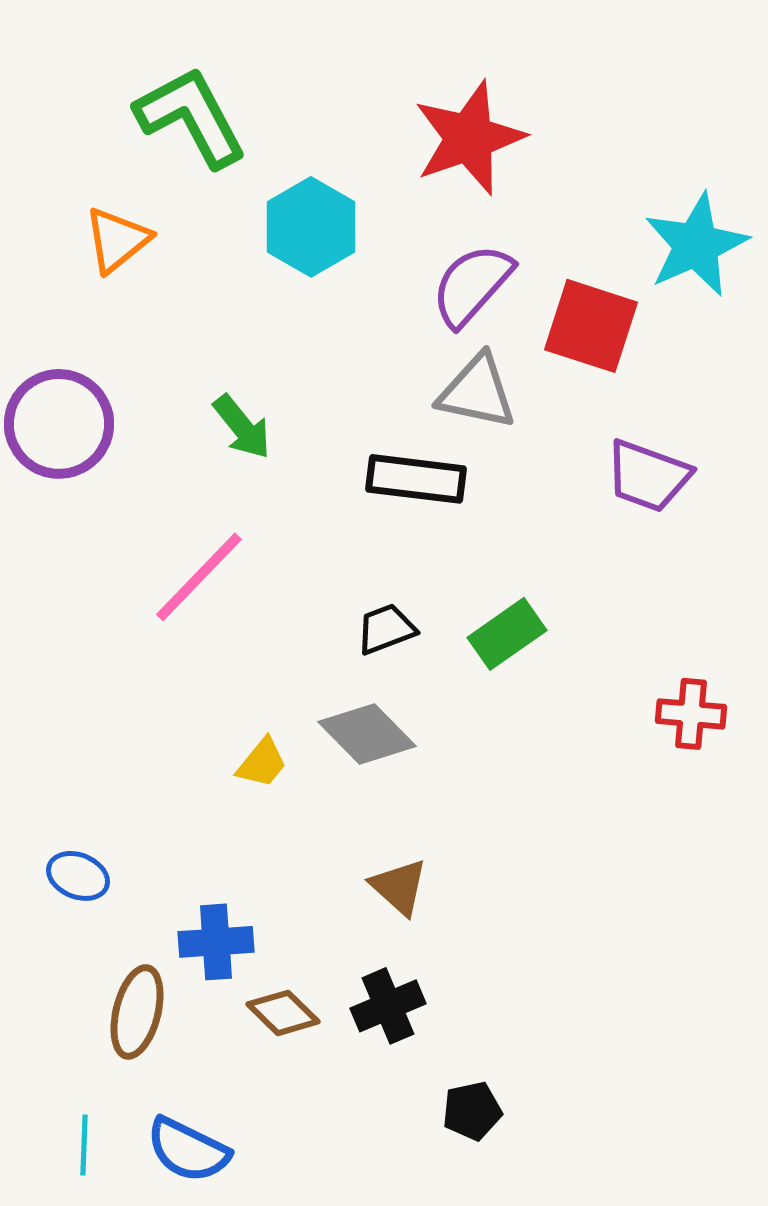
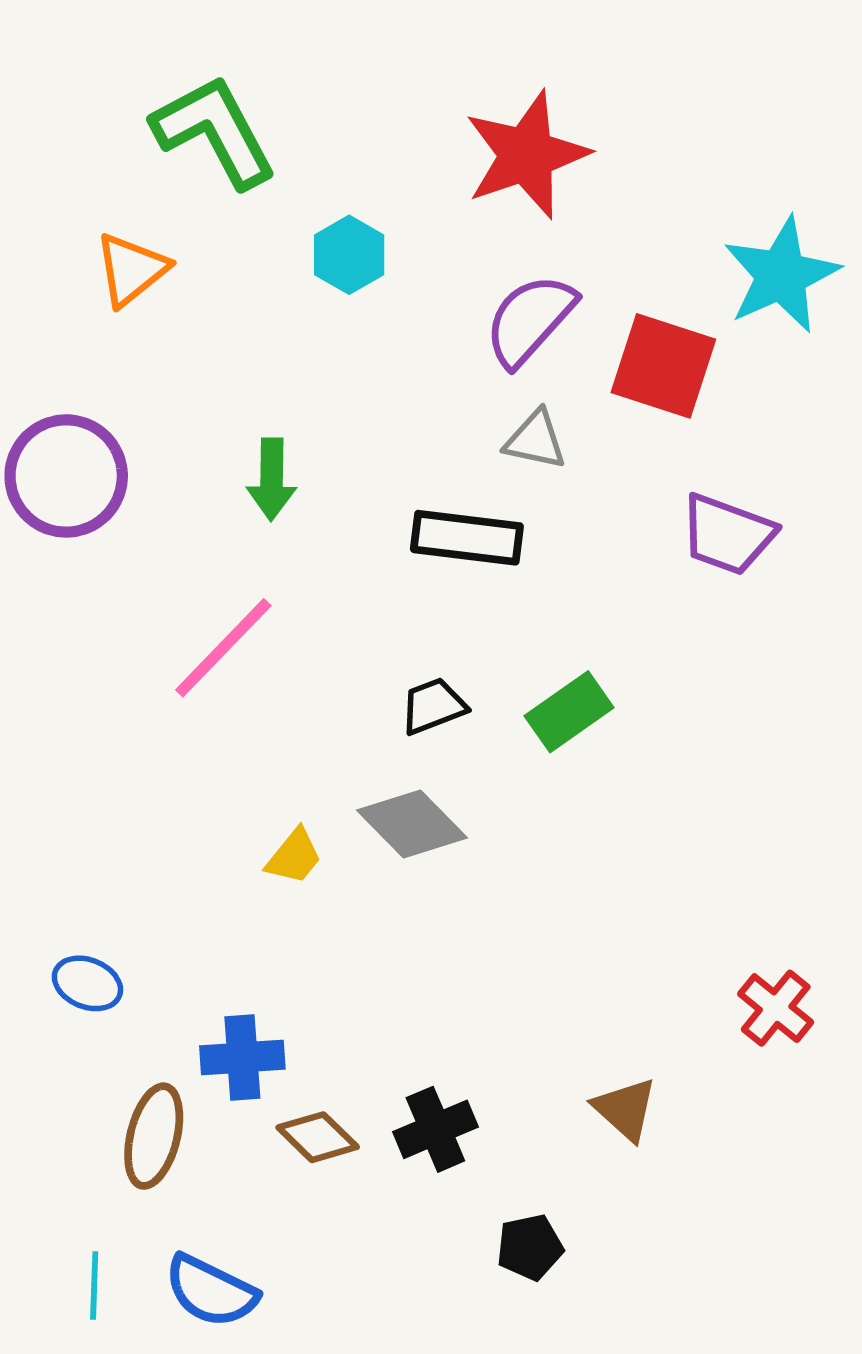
cyan hexagon: (311, 227) -> (349, 255), size x0.7
gray triangle: (477, 392) -> (535, 440), size x0.7
green arrow: (242, 427) -> (272, 479), turned 40
red cross: (691, 714) -> (776, 1008), moved, turned 34
brown triangle: (399, 887) -> (625, 1109), moved

